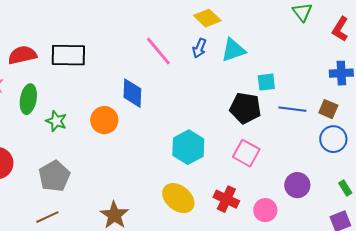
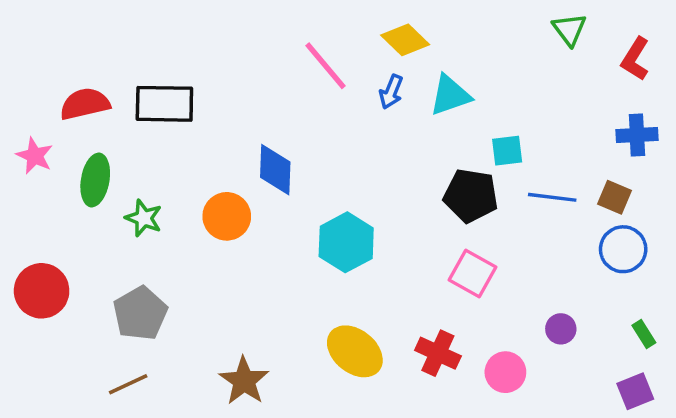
pink line: (158, 51) -> (325, 66), moved
cyan hexagon: (188, 147) -> (346, 242), moved
purple circle: (297, 185) -> (561, 329), size x0.7

